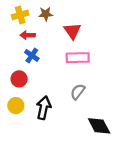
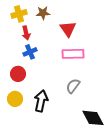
red arrow: (28, 35) -> (26, 33), turned -104
blue cross: (32, 55) -> (30, 52), turned 32

